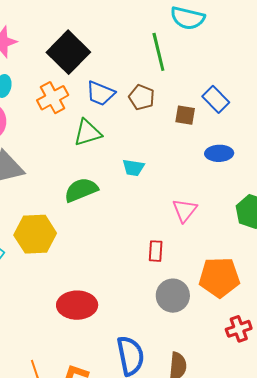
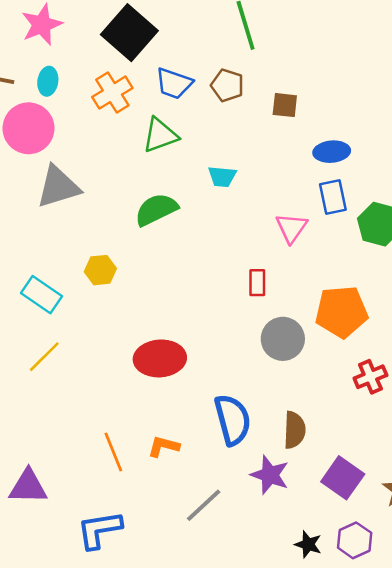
blue rectangle: (216, 99) -> (333, 197), moved, turned 36
yellow hexagon: (35, 234) -> (100, 270), size x0.6

